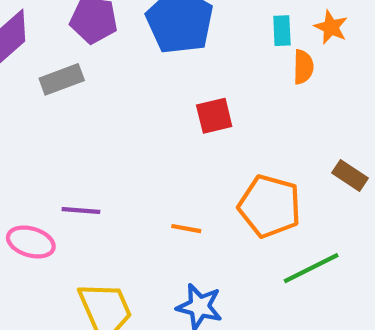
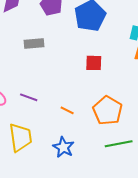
gray rectangle: (62, 79) -> (34, 43), moved
purple line: (81, 210) -> (29, 97), moved

